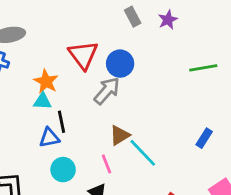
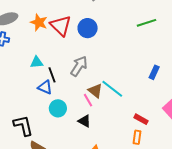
orange star: (46, 81) -> (39, 22), moved
gray arrow: (107, 91) -> (79, 66), moved
brown triangle: (120, 135) -> (95, 91), moved, turned -42
blue triangle: (49, 138) -> (45, 87), turned 42

